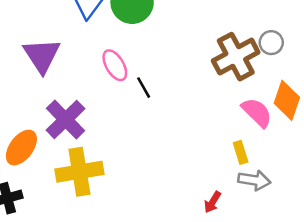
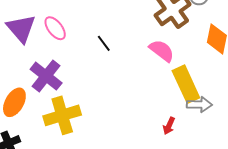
pink ellipse: (115, 65) -> (55, 28), moved
pink semicircle: (257, 112) -> (162, 51), moved
yellow rectangle: (241, 152) -> (186, 84), size x2.0

